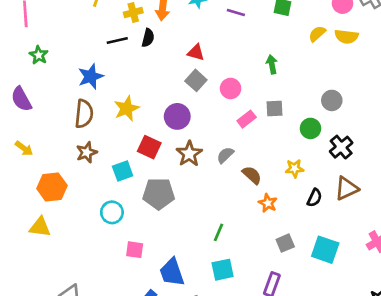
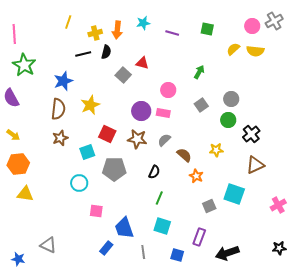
green star: (39, 55) -> (24, 65), size x1.6
green arrow: (272, 64) -> (199, 72), turned 40
gray square: (196, 80) -> (123, 75), moved
gray circle: (332, 100) -> (231, 99), moved
gray square: (275, 108) -> (201, 105), turned -32
purple circle: (177, 116) -> (141, 111), moved
pink rectangle: (247, 119) -> (163, 113), moved, turned 48
brown star: (189, 154) -> (137, 139), turned -30
orange hexagon: (52, 187) -> (18, 164), moved
black semicircle: (314, 198) -> (154, 172), moved
cyan square: (325, 250) -> (234, 194), moved
cyan square: (223, 270) -> (162, 226), turned 30

